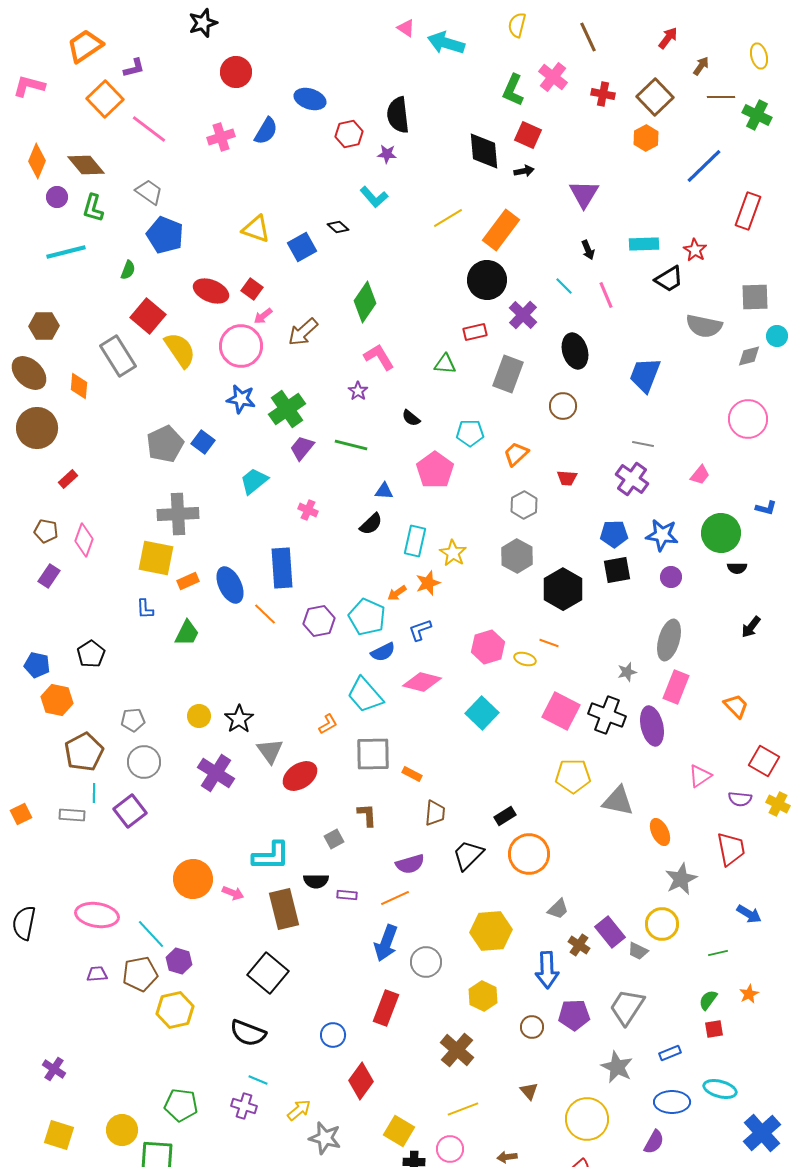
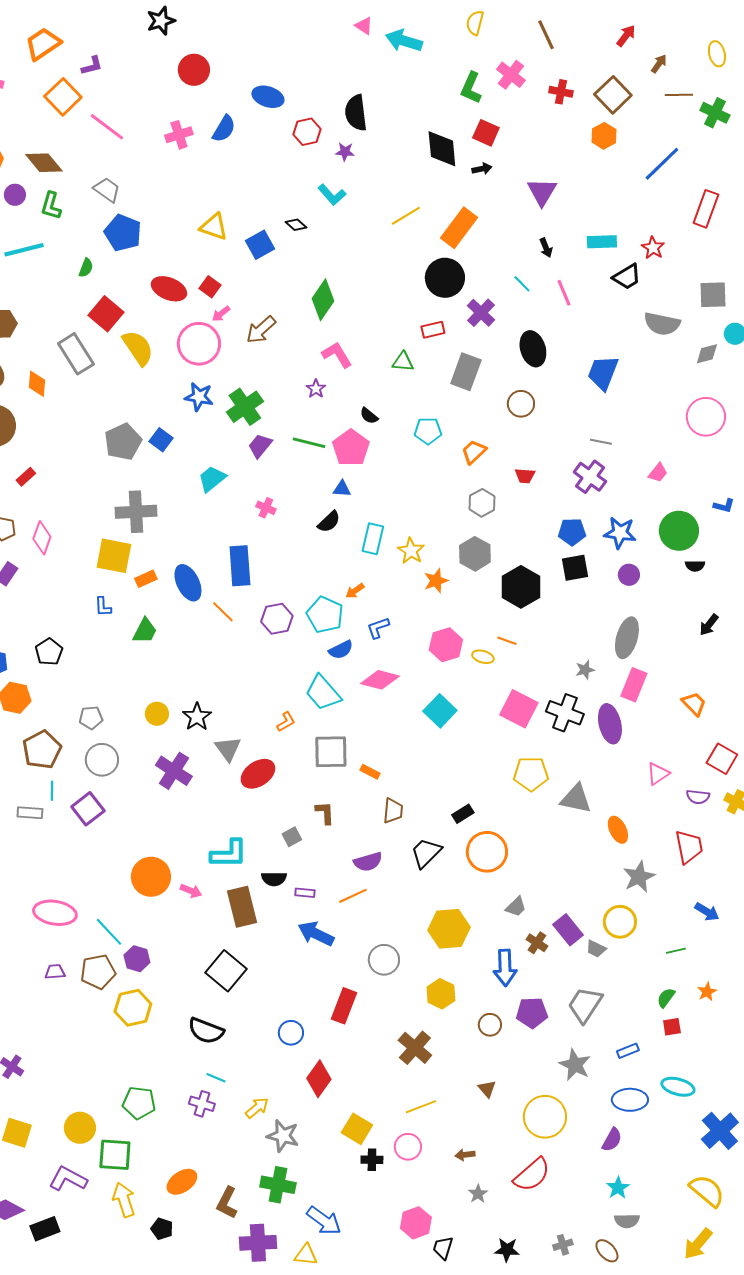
pink pentagon: (435, 470) -> (351, 448), moved
orange star: (428, 583) -> (436, 581), moved
blue arrow: (386, 943) -> (316, 934), moved, turned 96

